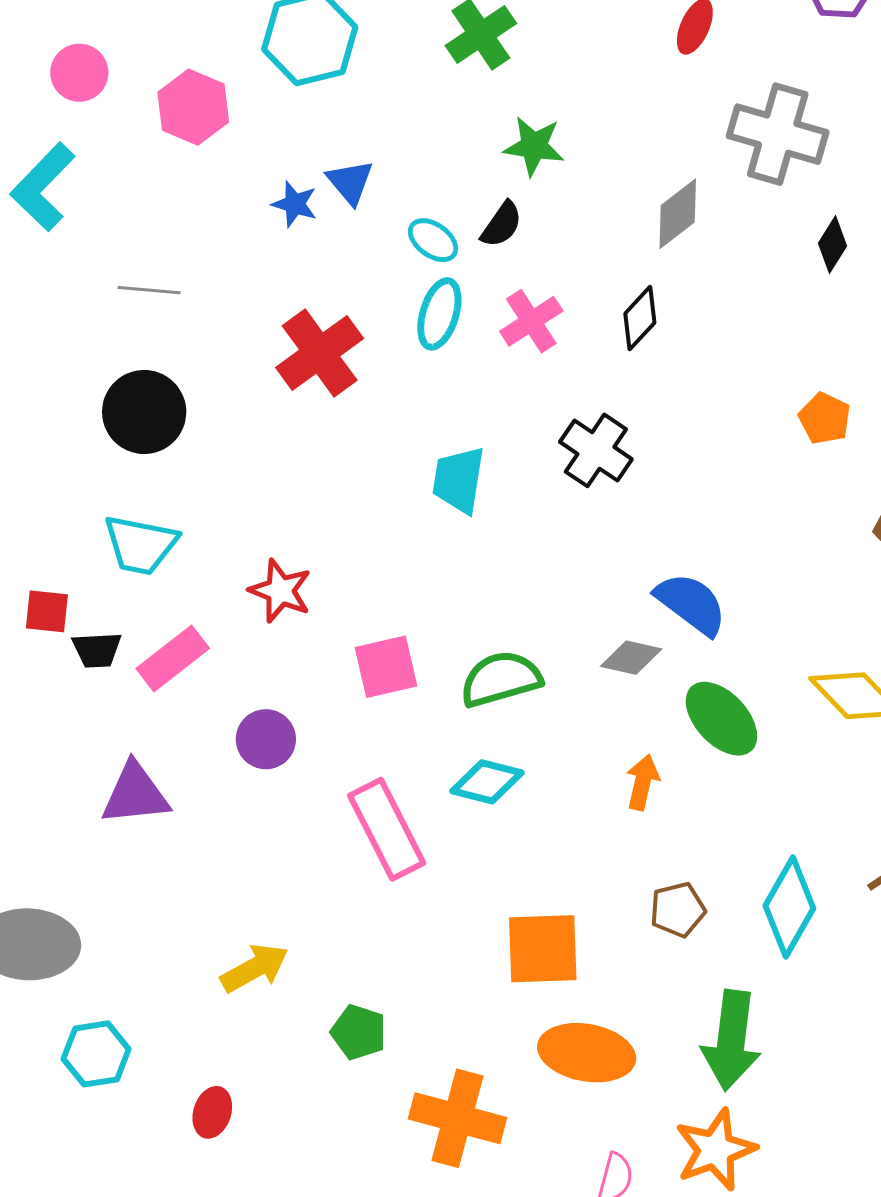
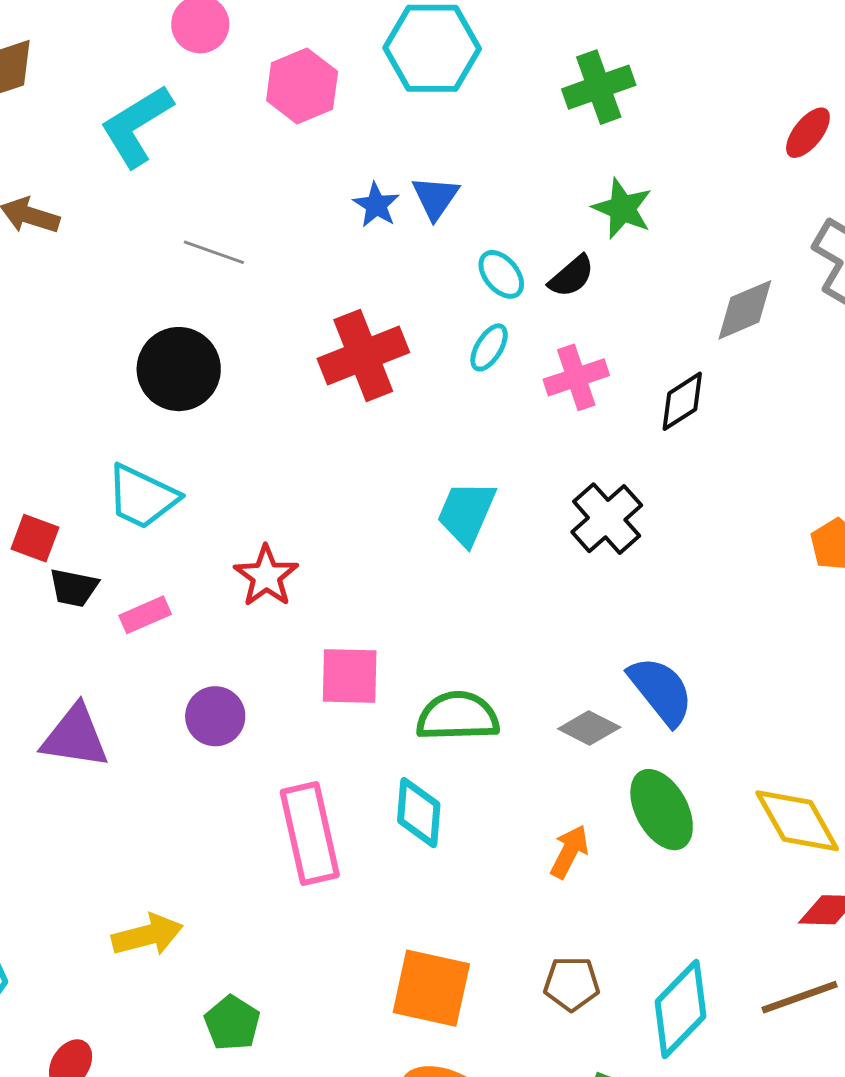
cyan ellipse: (439, 314) -> (489, 347), size x0.7
pink rectangle: (173, 658) -> (145, 615), size x0.7
cyan diamond: (487, 782) -> (419, 813), turned 66

